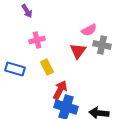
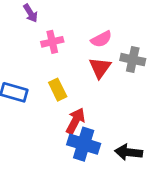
pink semicircle: (89, 30) -> (101, 39), moved
pink cross: (37, 40) -> (52, 42), moved

